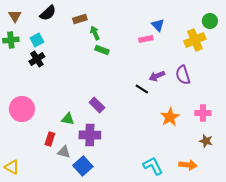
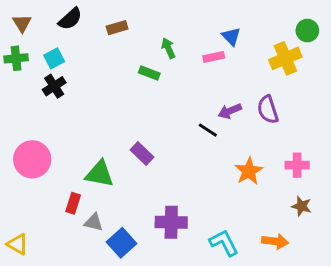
green arrow: (95, 33) -> (168, 48), moved
green triangle: (68, 119) -> (100, 174), size x1.5
purple cross: (90, 135) -> (171, 222), moved

